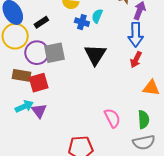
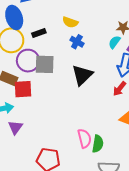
cyan semicircle: (97, 16) -> (114, 42), moved
purple triangle: (39, 111) -> (15, 127), moved
green semicircle: (144, 119) -> (98, 144), moved

